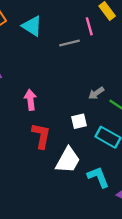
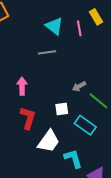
cyan triangle: (32, 26) -> (54, 26), moved
gray line: (69, 43) -> (47, 52), moved

